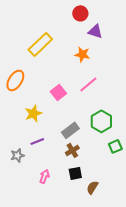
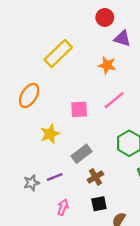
pink square: (58, 92) -> (79, 109), turned 35
gray rectangle: (70, 130) -> (82, 154), moved
purple line: (37, 141) -> (55, 177), moved

